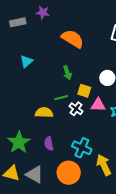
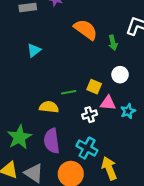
green arrow: (67, 73) -> (113, 43), moved
white cross: (76, 109) -> (90, 115), moved, turned 32
purple semicircle: (49, 144) -> (52, 141), size x1.6

